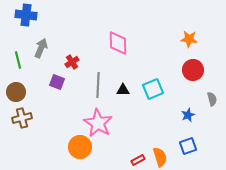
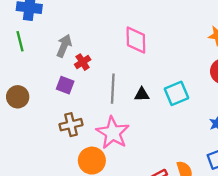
gray arrow: (41, 48) -> (64, 46), moved
green line: (18, 60) -> (20, 41), moved
brown cross: (22, 118) -> (71, 125), moved

